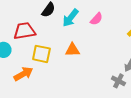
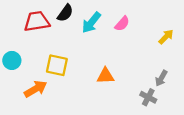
red trapezoid: (24, 31) -> (37, 21), moved
orange triangle: (72, 50) -> (106, 76), moved

